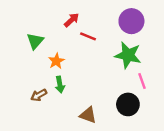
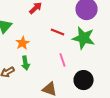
red line: (88, 36) -> (58, 32), moved
pink line: (142, 81) -> (63, 60), moved

